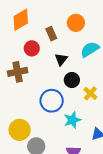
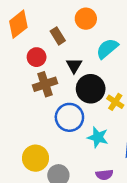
brown cross: (18, 72) -> (45, 84), moved
black circle: (72, 80) -> (91, 89), size x1.5
cyan star: (72, 120) -> (98, 137), turned -30

